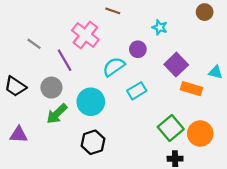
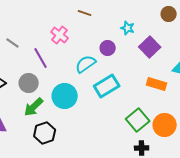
pink cross: (85, 35) -> (60, 35), size x0.7
purple square: (176, 65) -> (150, 47), moved
cyan rectangle: (137, 91) -> (107, 86), size x1.4
black hexagon: (93, 142) -> (45, 133), moved

